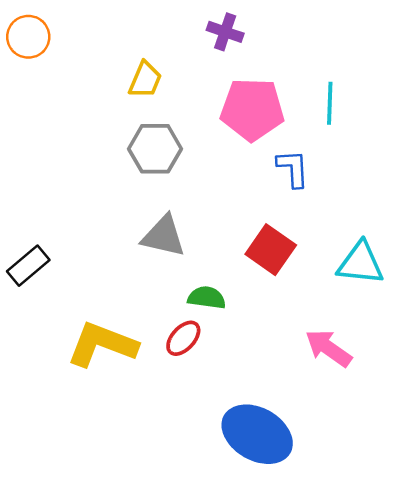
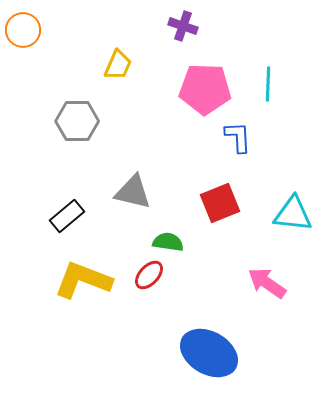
gray hexagon: (155, 149) -> (77, 121), moved
red square: (271, 250) -> (220, 203), turned 33
black rectangle: (28, 266) -> (67, 216), moved

